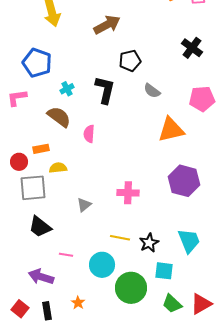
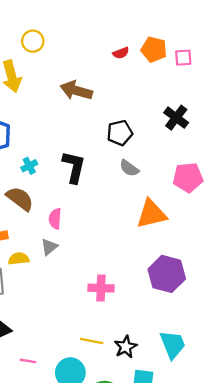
brown arrow: (107, 25) -> (76, 91), turned -136
black pentagon: (130, 61) -> (120, 133), moved
gray triangle: (84, 205) -> (49, 247), moved

